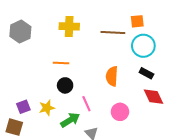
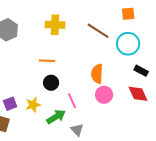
orange square: (137, 21) -> (128, 14), moved
brown line: (113, 33) -> (98, 31), turned 30
black rectangle: (146, 73) -> (141, 71), moved
pink circle: (120, 112) -> (104, 95), moved

